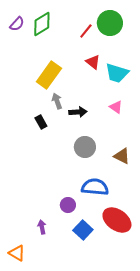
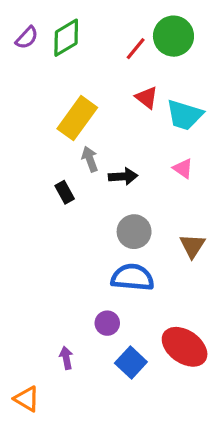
brown triangle: (122, 156) -> (192, 246), turned 36
blue semicircle: (95, 187) -> (132, 277), moved

